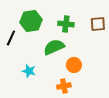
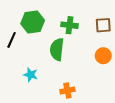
green semicircle: (54, 47) -> (57, 49), turned -60
orange circle: (74, 65) -> (103, 56), moved

